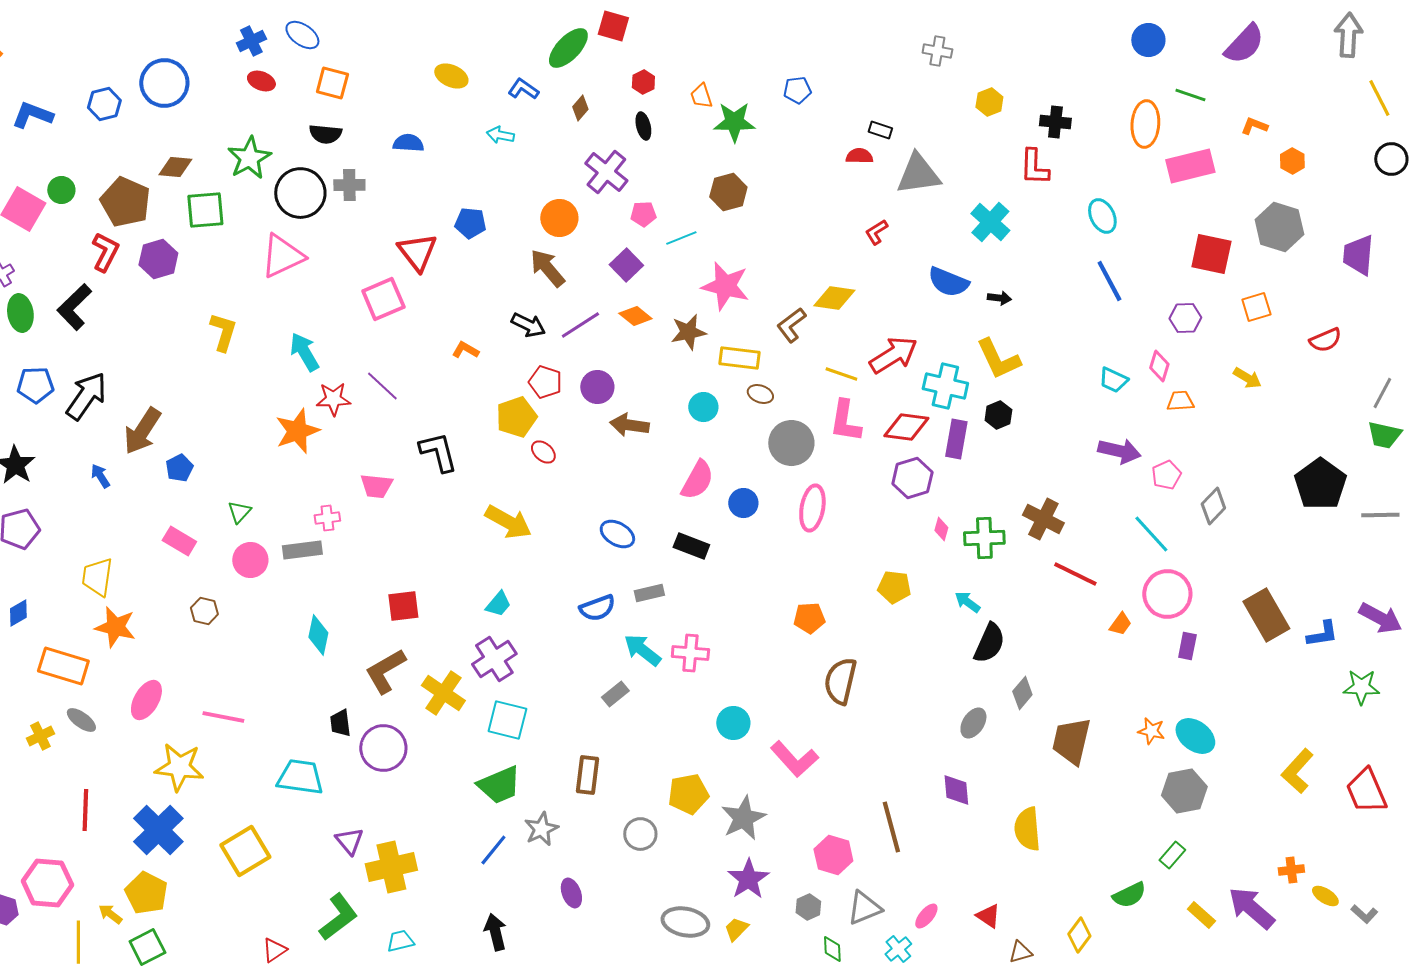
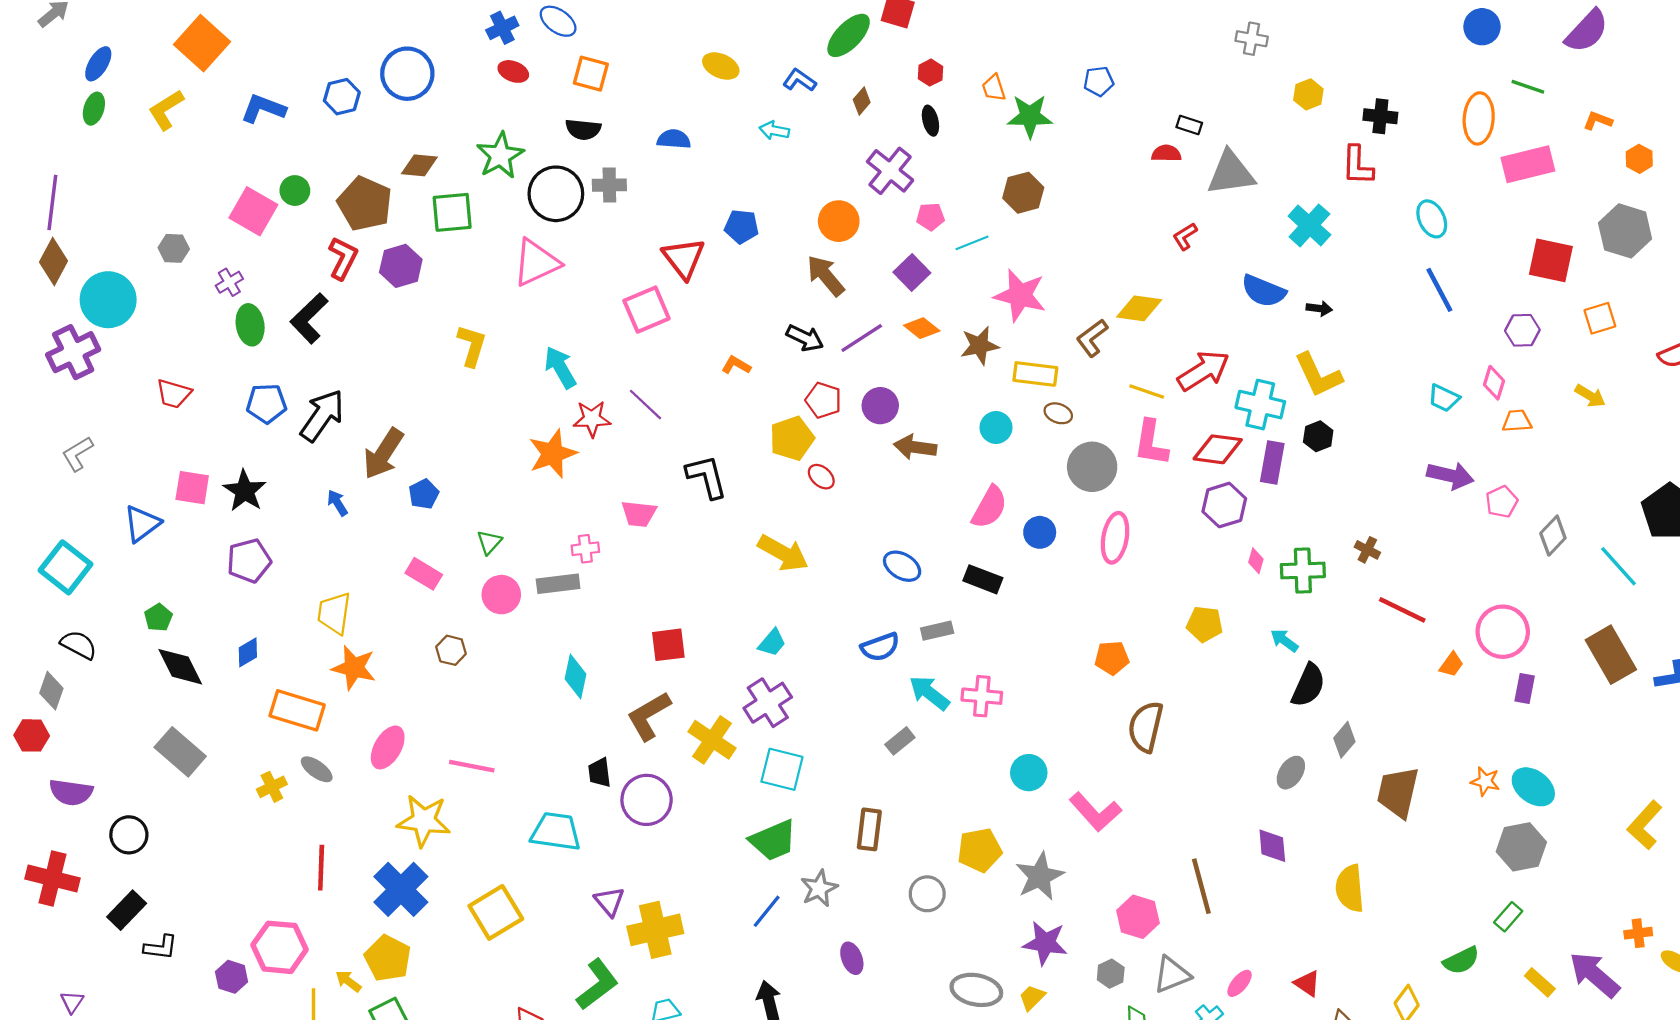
brown cross: (1043, 519) -> (1367, 550), size x0.6
cyan line: (1151, 534) -> (1618, 566), moved
purple star: (748, 879) -> (1045, 943), turned -30

